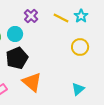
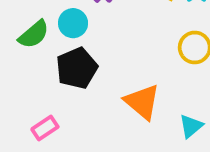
orange triangle: (32, 82) -> (142, 102), moved

